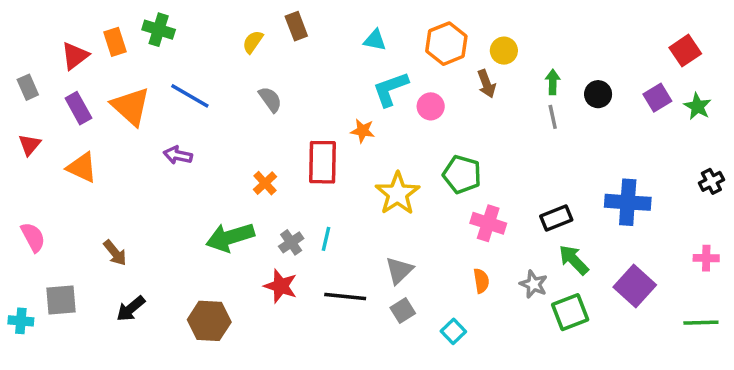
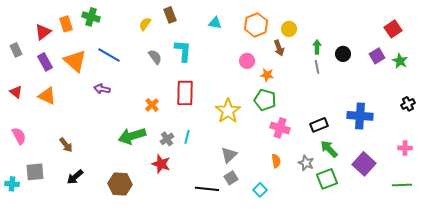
cyan L-shape: (391, 89) -> (183, 51), moved, turned 115
orange star: (363, 131) -> (267, 75), moved
red triangle: (30, 145) -> (16, 92), moved, turned -32
black line: (345, 296) -> (207, 189), moved

